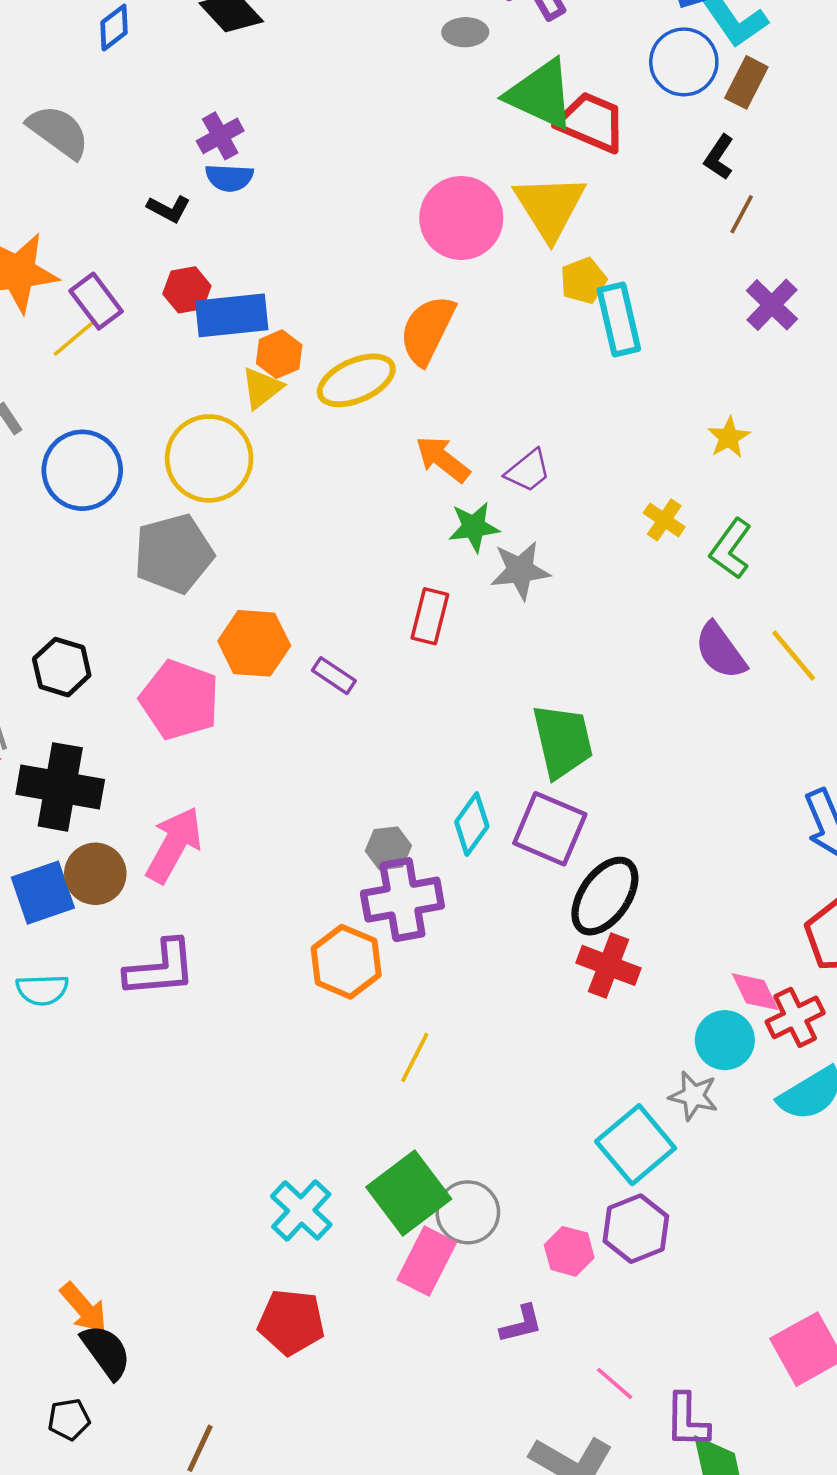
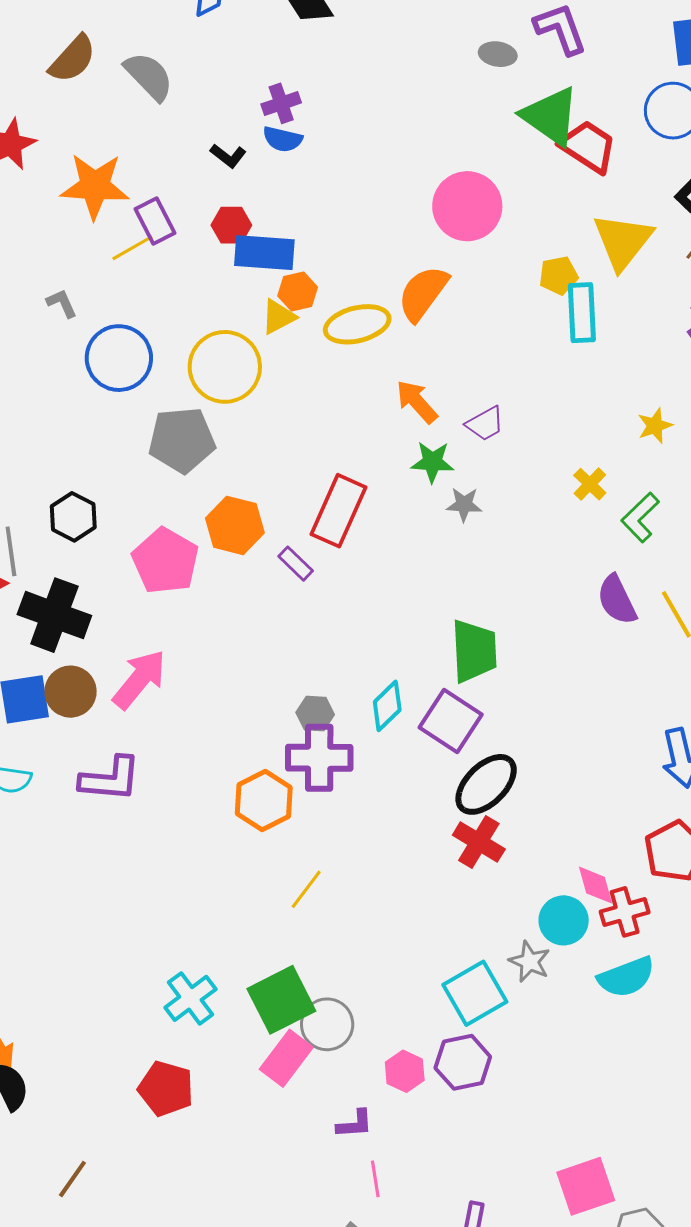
yellow triangle: (550, 207) -> (623, 241), moved
gray star: (520, 570) -> (464, 504), size x0.7
red rectangle: (430, 616) -> (338, 511), moved, size x1.5
pink line: (615, 1384) -> (375, 1179), moved, turned 30

